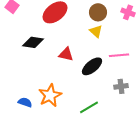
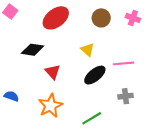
yellow triangle: (96, 31) -> (87, 50), moved
red triangle: (66, 54) -> (53, 72), moved, turned 35
blue semicircle: (25, 102) -> (11, 96), moved

